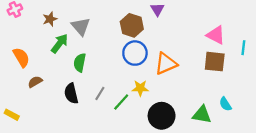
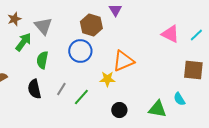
cyan line: (243, 48) -> (196, 35), moved, turned 40
blue circle: (135, 53) -> (80, 51), moved
brown square: (215, 62) -> (193, 70), moved
yellow star: (140, 88) -> (107, 79), moved
black circle: (162, 116) -> (119, 110), size x0.6

